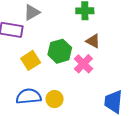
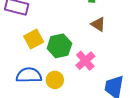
green hexagon: (60, 51) -> (59, 46), moved
pink cross: (83, 64) -> (85, 61), moved

